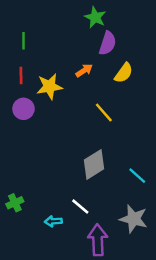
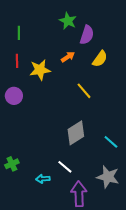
green star: (95, 17) -> (68, 21), moved
purple circle: (23, 109) -> (14, 96), moved

